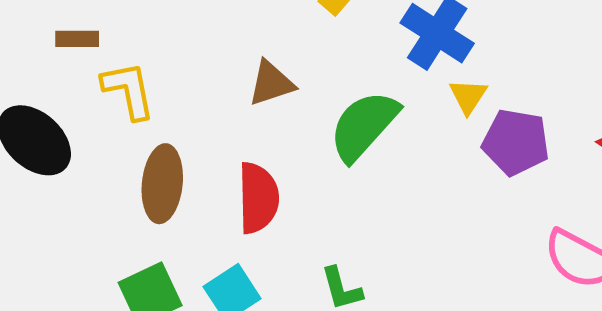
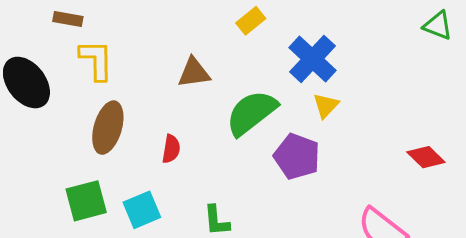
purple pentagon: (516, 142) -> (297, 156), moved
red semicircle: (258, 198) -> (171, 149), size x0.6

